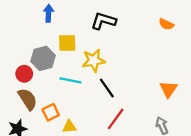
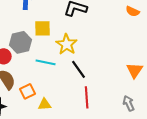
yellow star: (94, 61) -> (67, 44), turned -30
red line: (116, 119) -> (87, 97), turned -40

